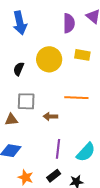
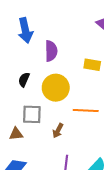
purple semicircle: (69, 23) -> (51, 51), moved
yellow circle: (49, 59) -> (56, 88), moved
brown arrow: (50, 116) -> (58, 131), turned -64

